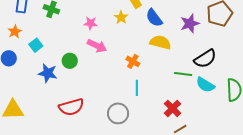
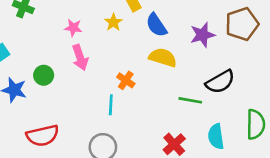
pink arrow: (97, 46) -> (80, 57), turned 42
cyan semicircle: (205, 85) -> (216, 136), moved, turned 48
cyan line: (137, 88) -> (111, 105), moved

